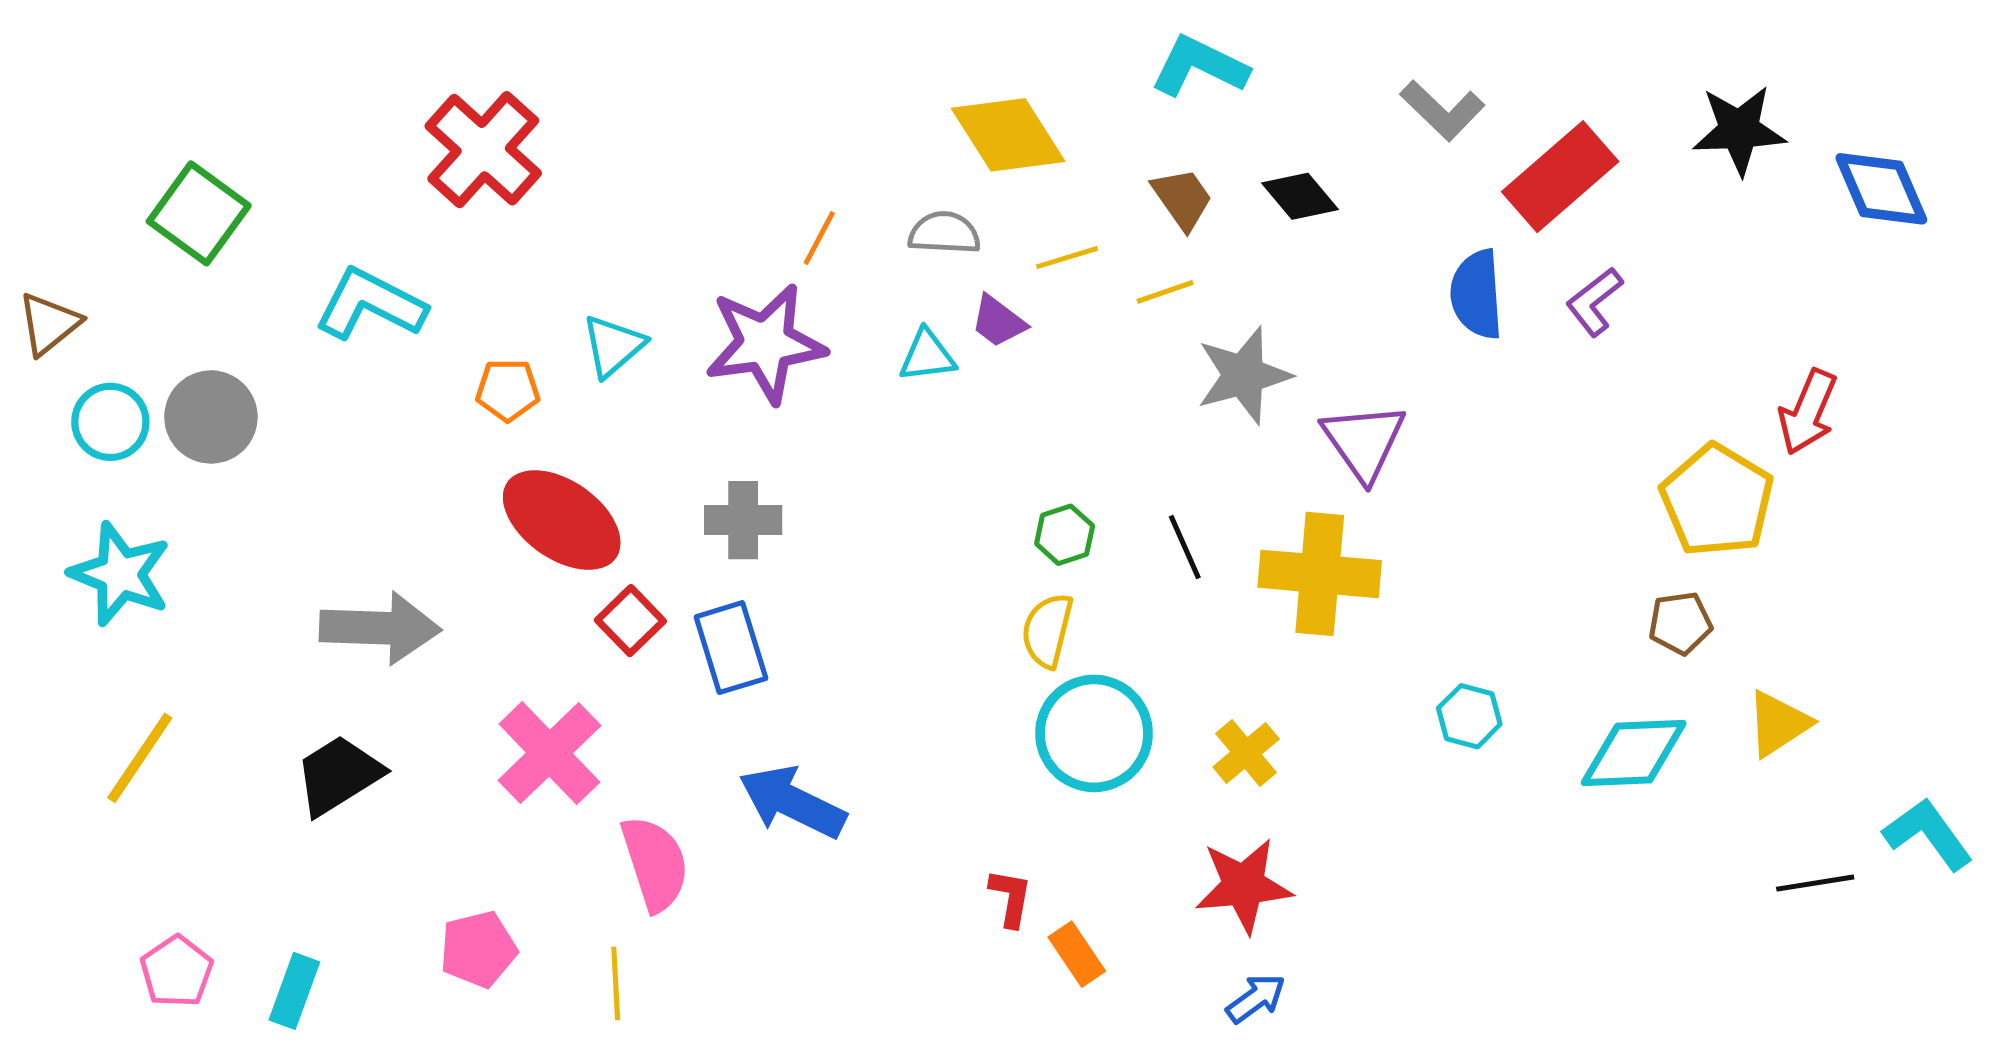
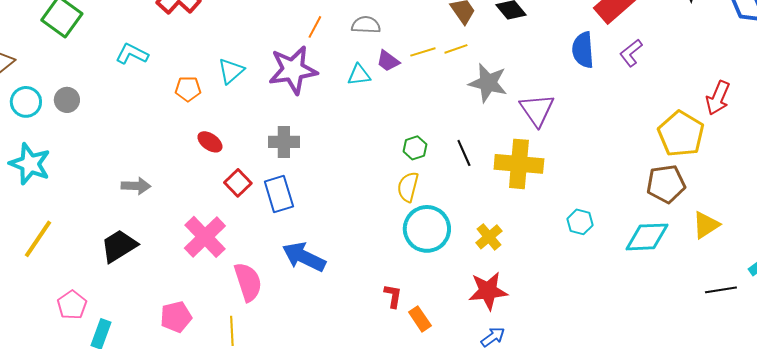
yellow line: (1067, 258) -> (423, 52), moved
cyan L-shape: (370, 304) -> (132, 54), size x0.7
gray star: (1244, 375) -> (488, 83), turned 30
gray circle: (211, 417) -> (67, 100), size x0.7
red ellipse: (562, 520) -> (210, 142), size x0.5
brown pentagon: (1680, 623) -> (666, 184), size x1.5
gray arrow: (380, 628) -> (136, 186), size x0.6
pink pentagon: (177, 971) -> (72, 305), moved

